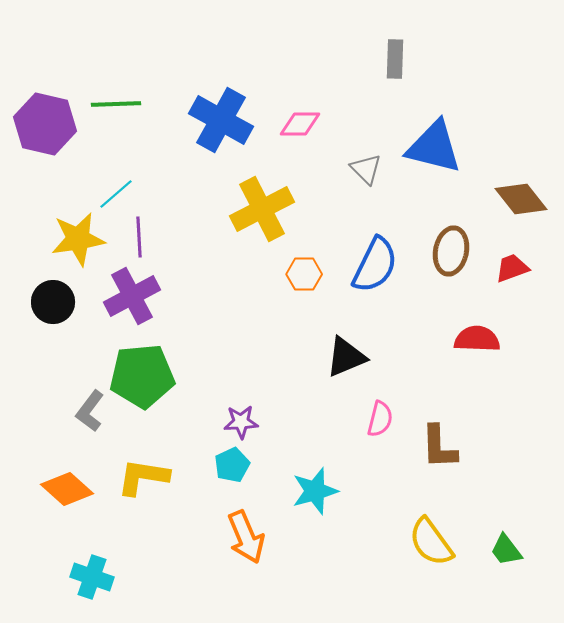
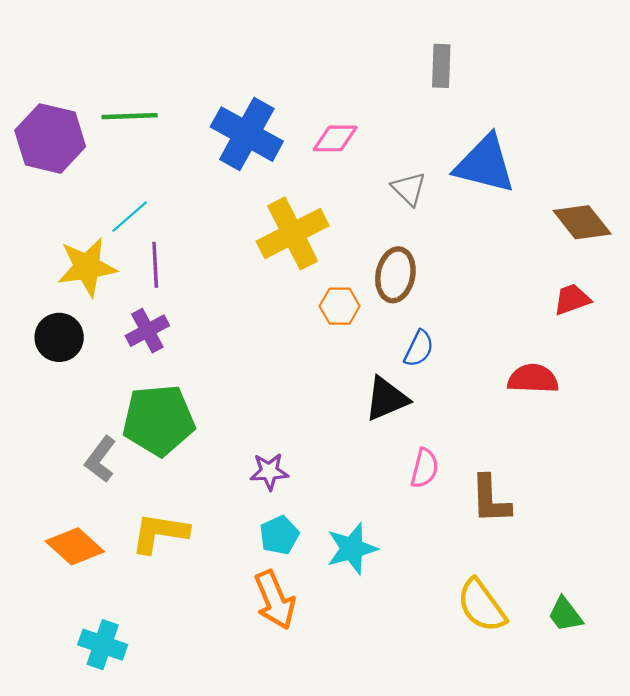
brown ellipse: (451, 251) -> (395, 275), moved
blue semicircle: (375, 265) -> (419, 349), moved, size x0.6
purple cross: (132, 296) -> (147, 331), size x0.7
cyan pentagon: (232, 465) -> (279, 535), moved

